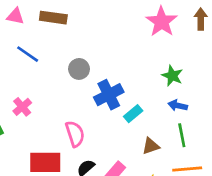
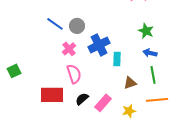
blue line: (28, 54) -> (55, 24), moved
pink cross: (22, 107) -> (69, 49), moved
cyan rectangle: (133, 114) -> (117, 59), turned -48

